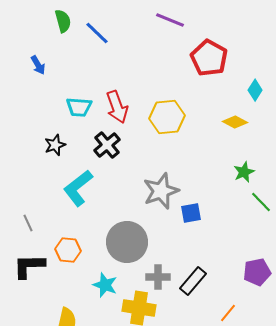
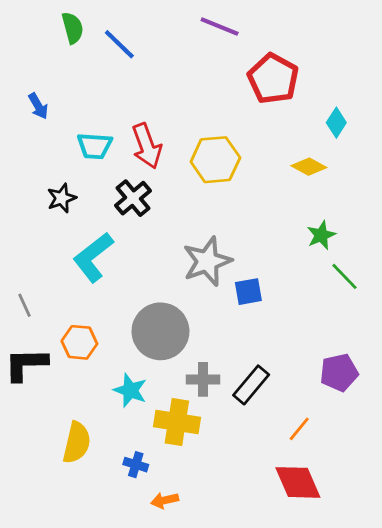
blue arrow: (38, 65) -> (38, 106), moved

